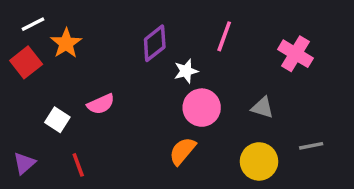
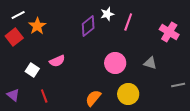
white star: (186, 71) -> (107, 14), moved
orange semicircle: (183, 151) -> (93, 98), moved
yellow circle: (259, 161) -> (128, 94), moved
purple triangle: (24, 163) -> (13, 95), turned -40

